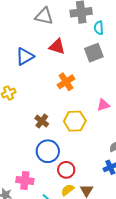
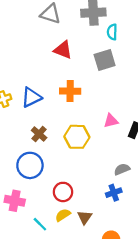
blue triangle: (25, 56) -> (31, 97), moved
orange cross: (66, 82) -> (70, 91), turned 30
blue circle: (48, 151) -> (30, 165), moved

